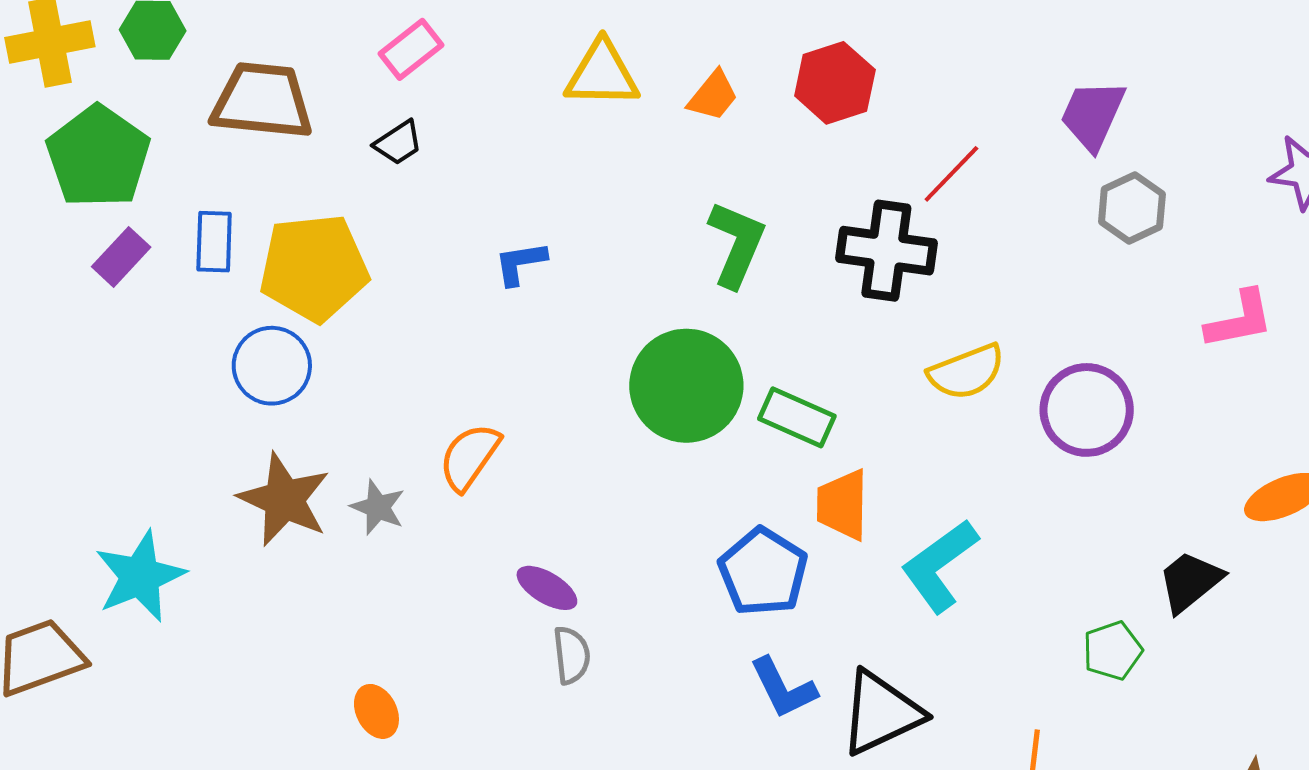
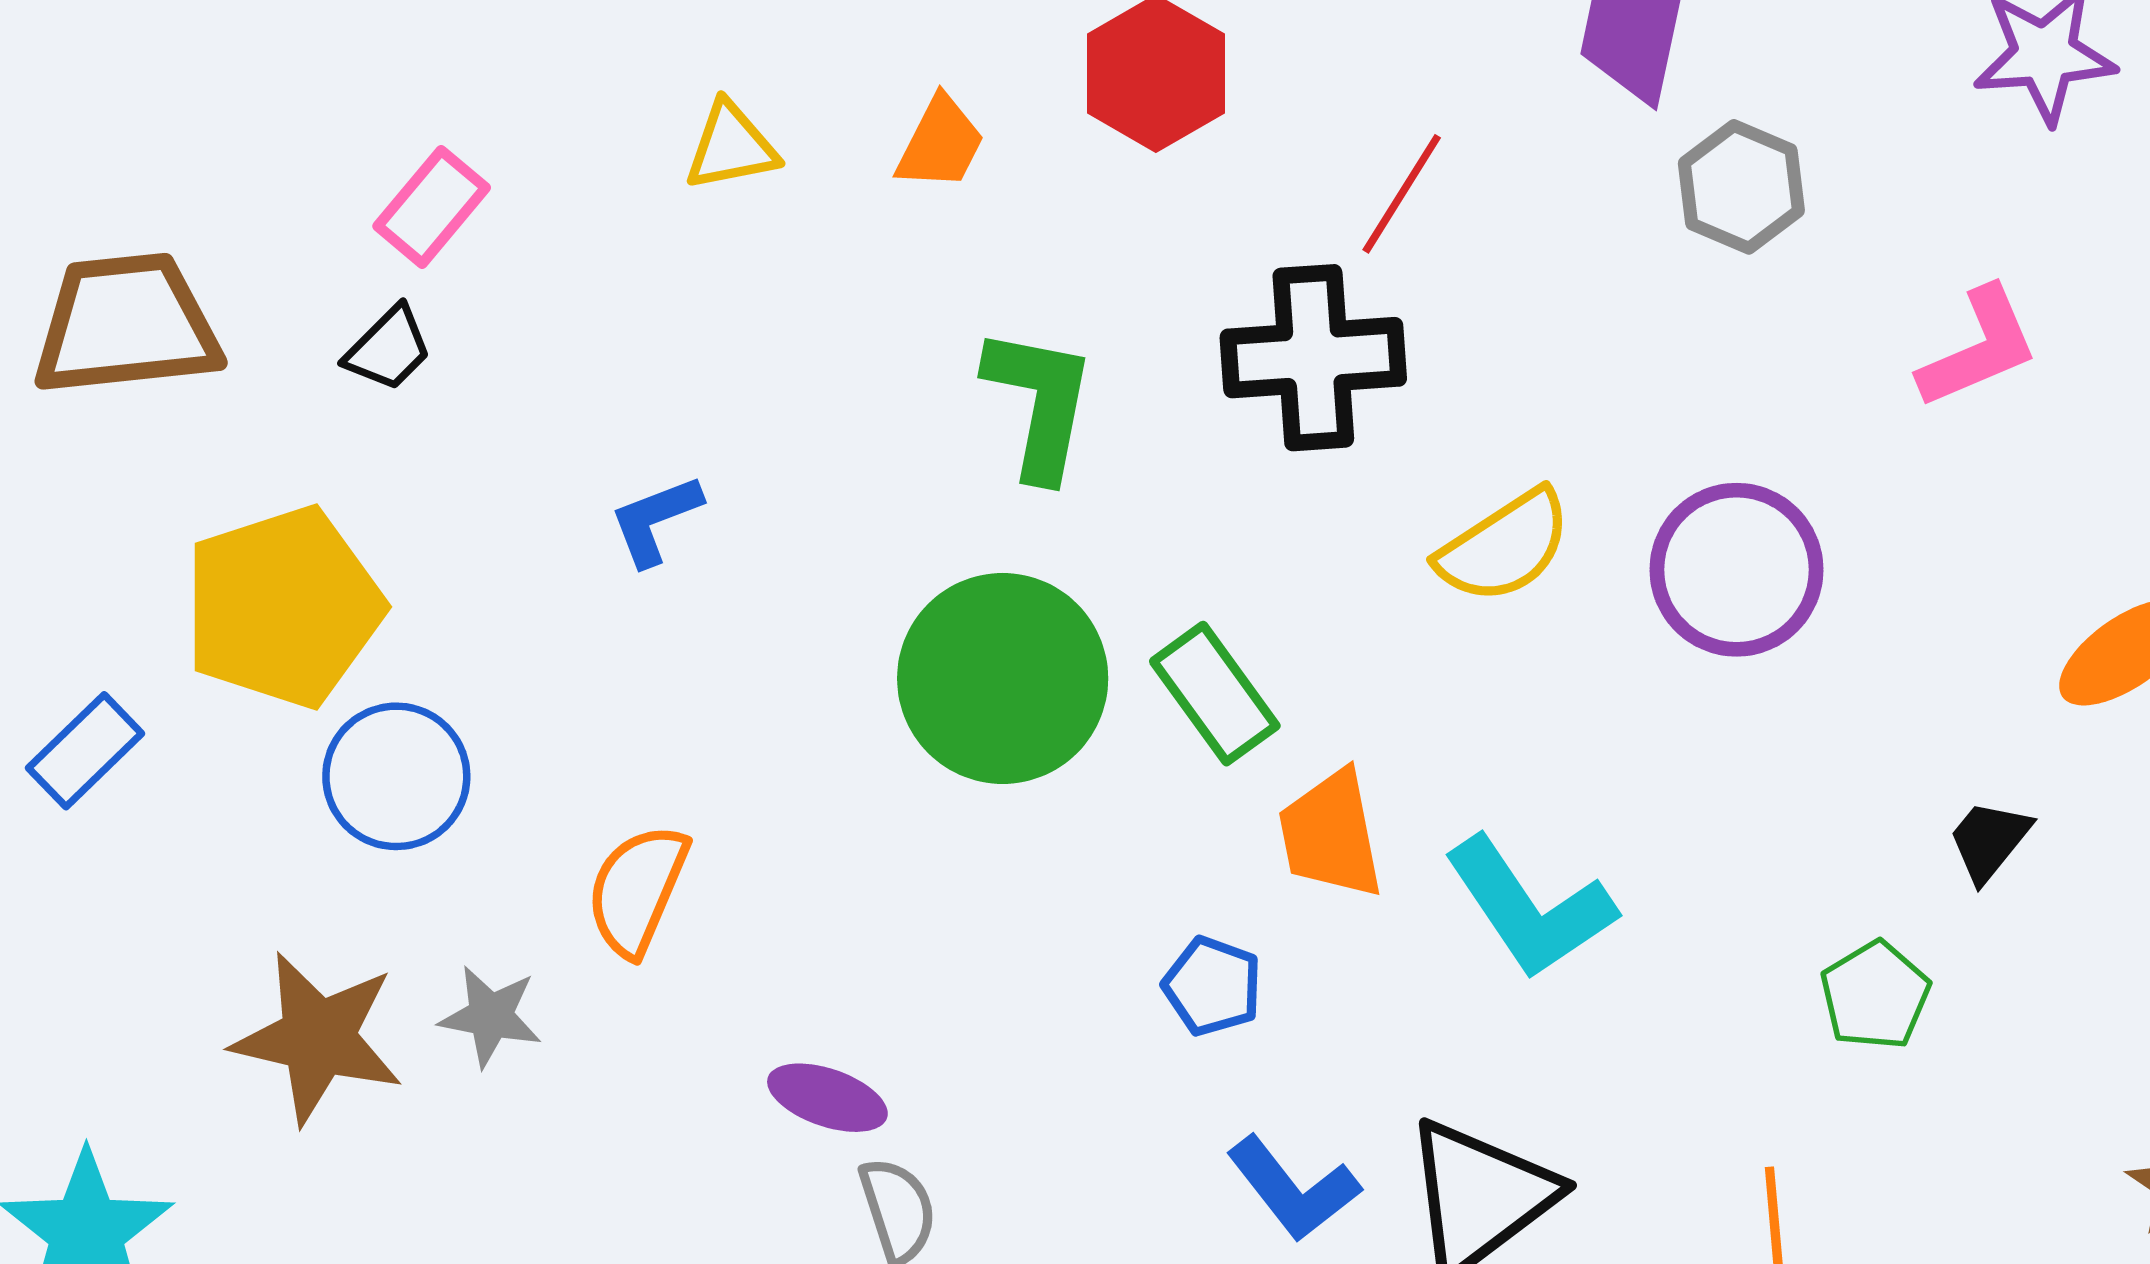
pink rectangle: (411, 49) -> (432, 207), moved
yellow triangle: (602, 74) -> (731, 146), size x0.7
blue rectangle: (214, 242) -> (85, 751), moved, turned 56
blue circle: (272, 366) -> (396, 776), moved
green rectangle: (797, 417) -> (1215, 694), turned 42
cyan L-shape: (940, 566) -> (1530, 908), turned -76
blue pentagon: (763, 572) -> (1212, 986), size x0.6
black trapezoid: (1190, 581) -> (1989, 841), size x0.7

